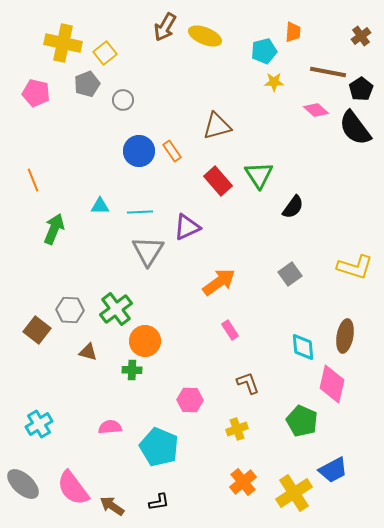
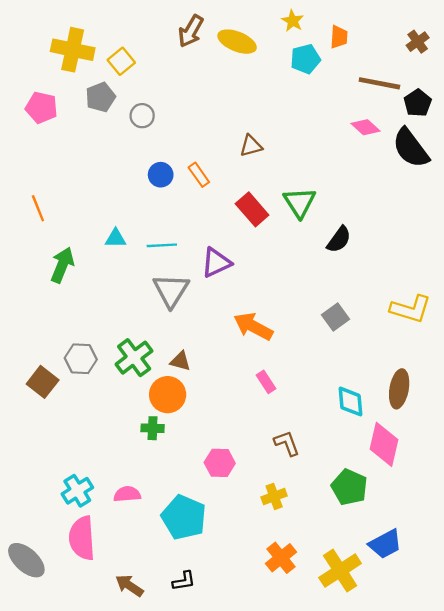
yellow star: (274, 82) -> (293, 21), moved, turned 30
brown triangle: (217, 126) -> (251, 146), size x0.7
blue circle: (139, 151) -> (161, 175), size x0.7
orange arrow: (219, 282) -> (253, 326), turned -116
brown triangle: (88, 352) -> (180, 361), moved
cyan cross: (39, 424) -> (77, 491), moved
pink semicircle: (73, 488) -> (82, 538), moved, turned 33

